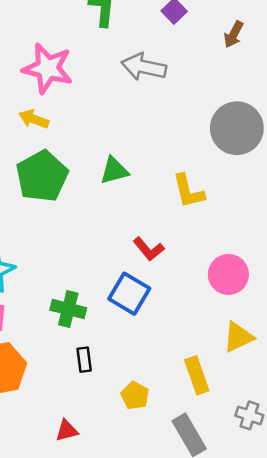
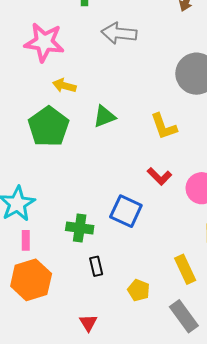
yellow arrow: (34, 119) -> (64, 86), moved
red L-shape: (149, 249) -> (159, 176), moved
red triangle: (67, 430) -> (88, 323), turned -42

